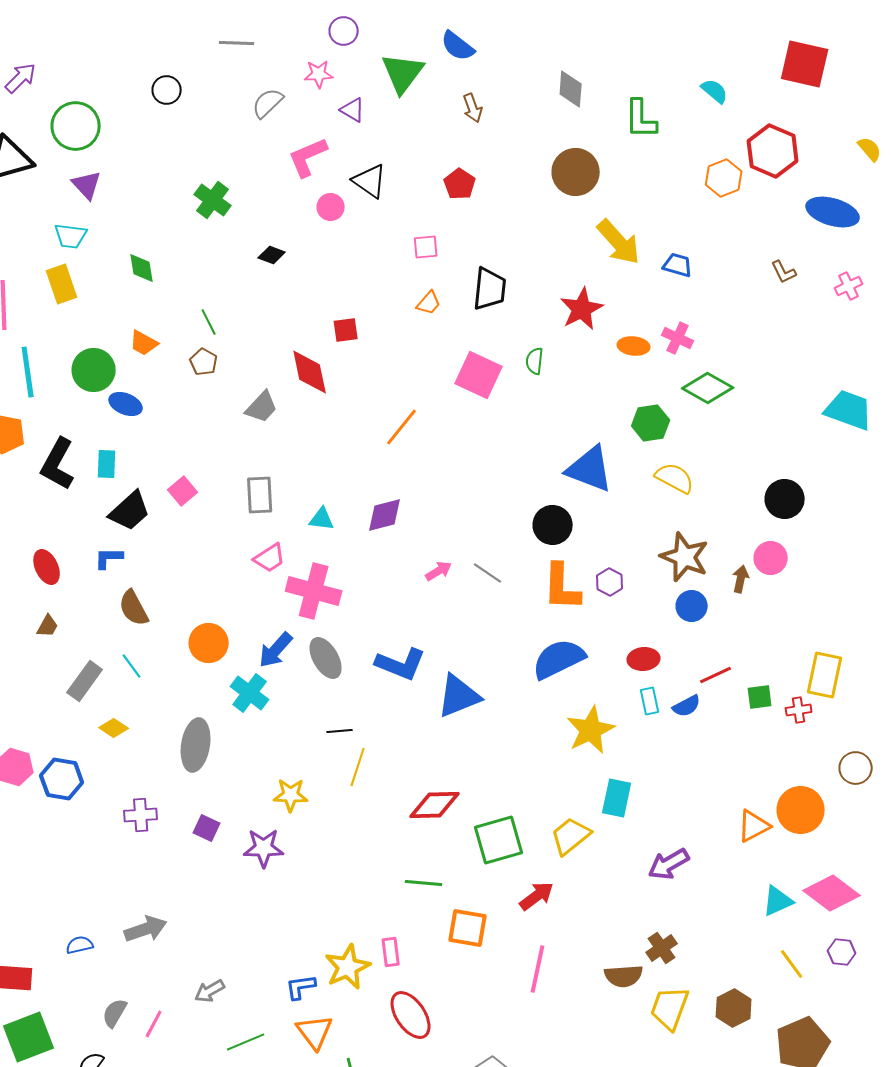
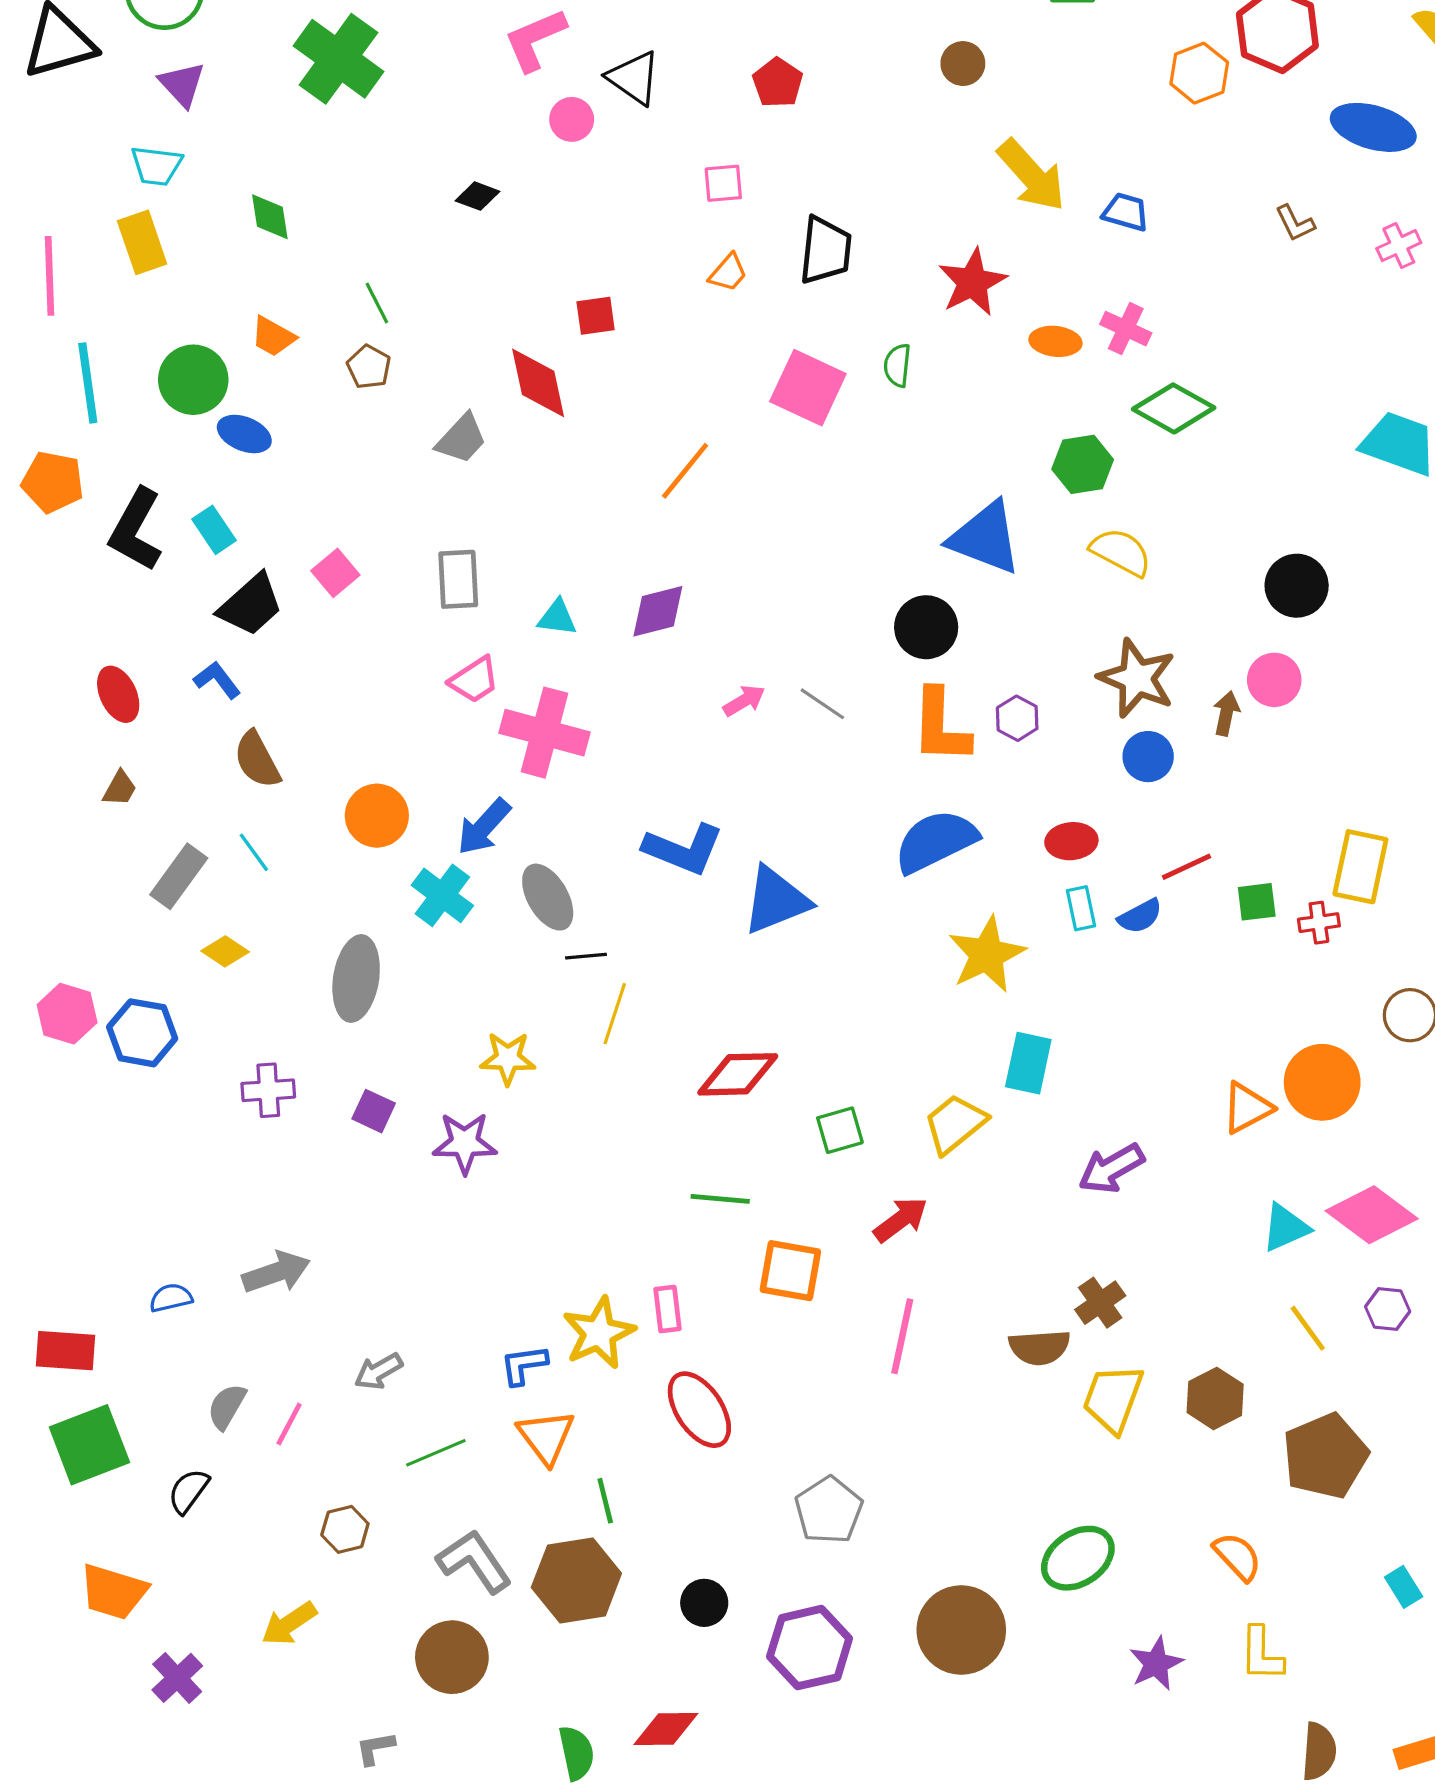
brown circle: (576, 172) -> (963, 64), size x0.6
green cross: (213, 200) -> (339, 59), moved, size x1.5
cyan rectangle: (107, 464) -> (214, 530), turned -36
blue L-shape: (109, 558) -> (217, 680), turned 52
gray ellipse: (326, 658) -> (548, 897), moved
green square: (499, 840) -> (840, 1130), size x0.6

